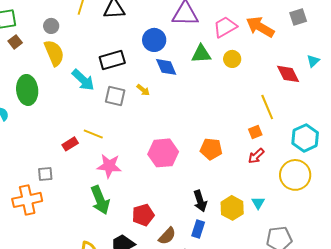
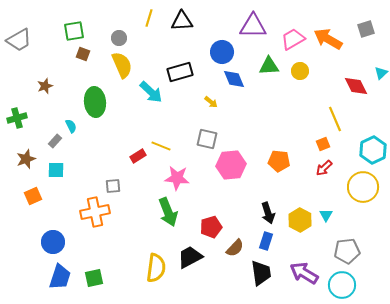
brown square: (15, 42) -> (83, 54), turned -32
gray square: (115, 96) -> (207, 139), moved

